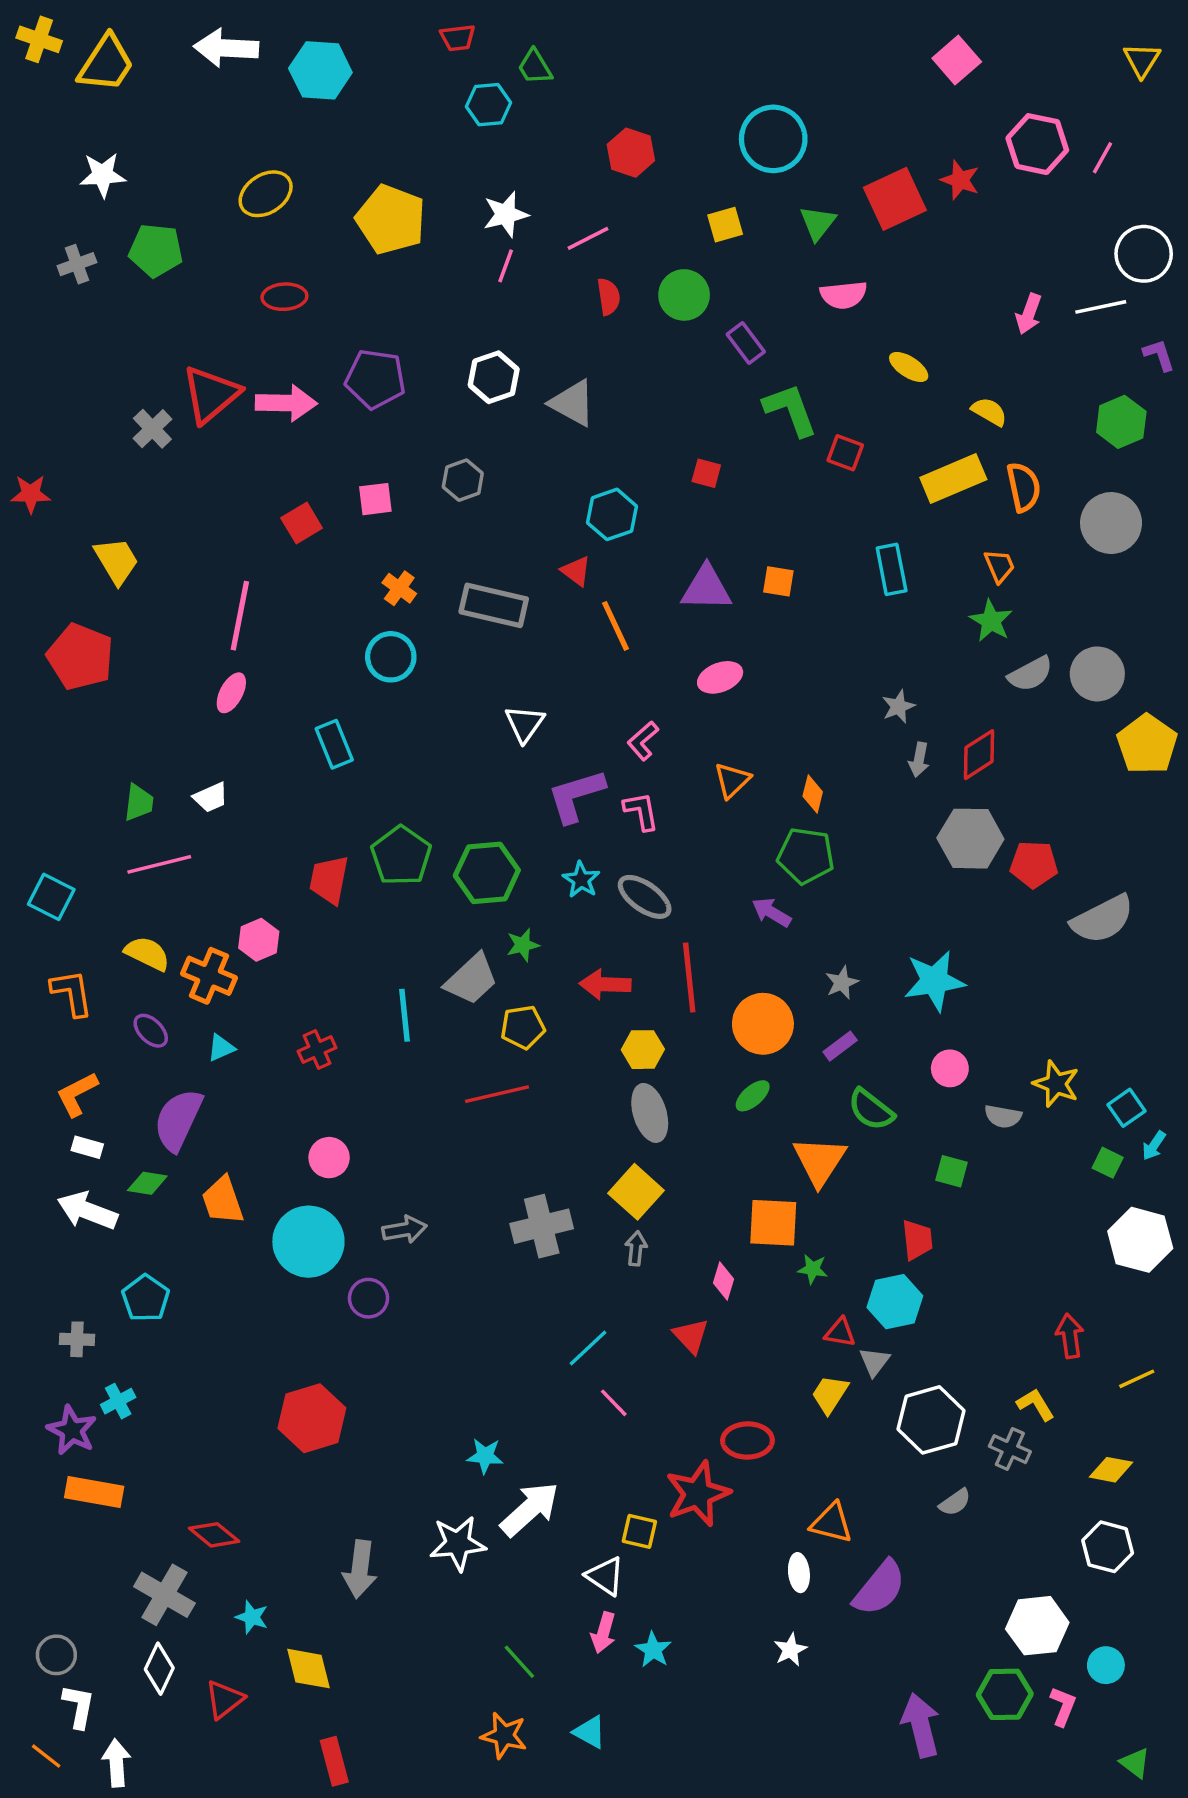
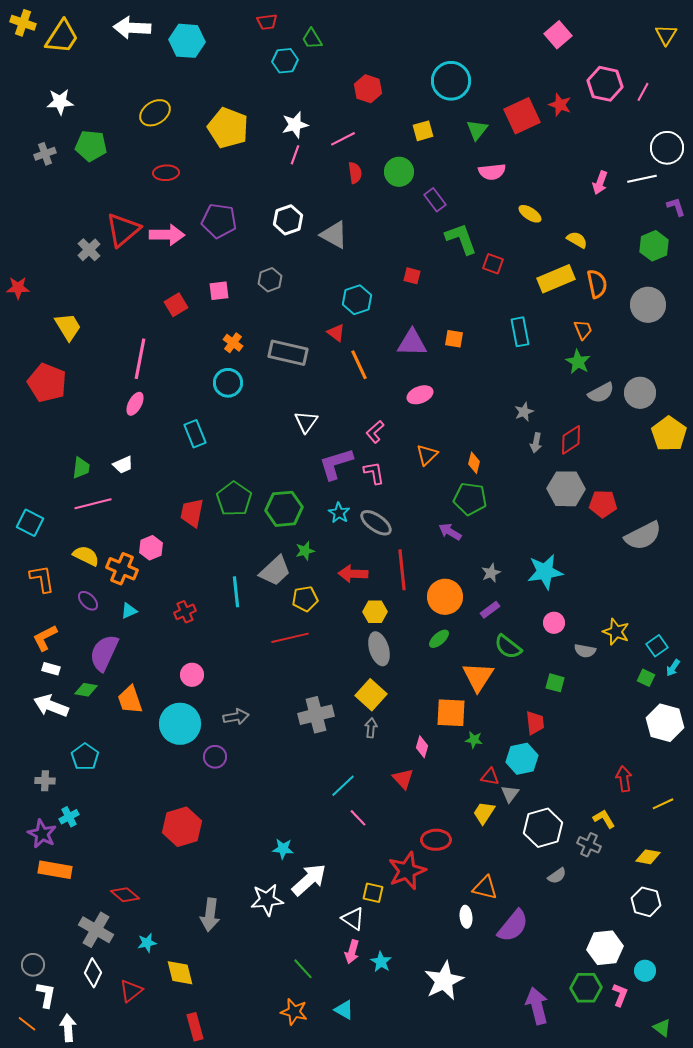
cyan star: (252, 1617) -> (147, 943), turned -30
white star: (790, 1650) -> (444, 981), moved, size x2.0

